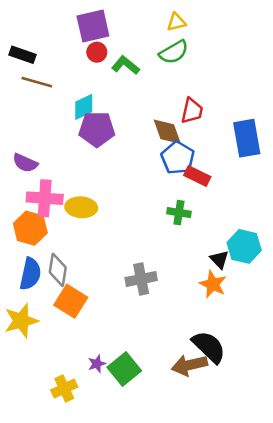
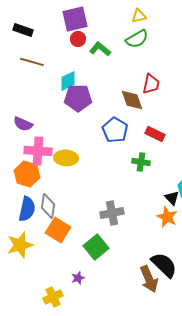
black rectangle: (23, 55) -> (23, 30), moved
blue pentagon: (178, 158) -> (115, 130), moved
brown arrow: (189, 365) -> (149, 279), turned -100
green square: (124, 369) -> (96, 247), moved

